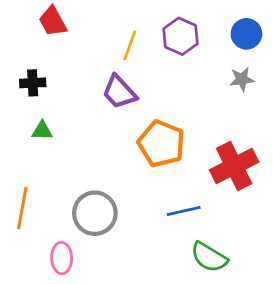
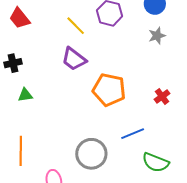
yellow line: (130, 46) -> (76, 26), turned -55
red cross: (234, 166) -> (162, 96), size x0.5
gray circle: (95, 213) -> (91, 154), moved

